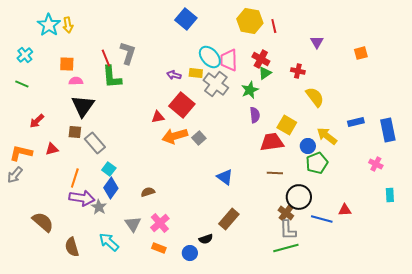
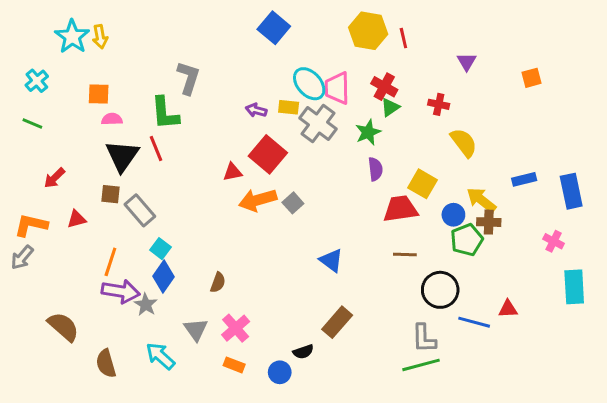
red line: (106, 58) -> (156, 149), moved
brown semicircle: (148, 192) -> (218, 282), turned 128
cyan rectangle: (390, 195) -> (574, 287), size x1.6
brown cross: (286, 213) -> (489, 222), moved, turned -35

